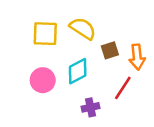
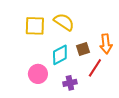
brown square: (110, 50) -> (83, 49), moved
pink circle: (43, 80) -> (38, 74), moved

